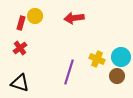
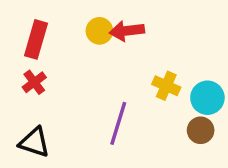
yellow circle: (35, 16) -> (99, 31), moved
red rectangle: (21, 23) -> (36, 39), size x1.5
yellow cross: (97, 59) -> (166, 86), moved

